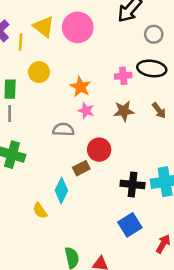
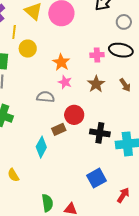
yellow line: (21, 42) -> (14, 32), moved
brown star: (124, 111) -> (96, 84), turned -30
black cross: (133, 184) -> (100, 133), moved
yellow semicircle: (40, 211) -> (13, 175), moved

